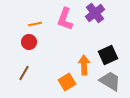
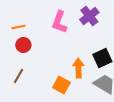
orange line: (35, 24) -> (18, 27), moved
orange square: (67, 82) -> (61, 85), turned -30

